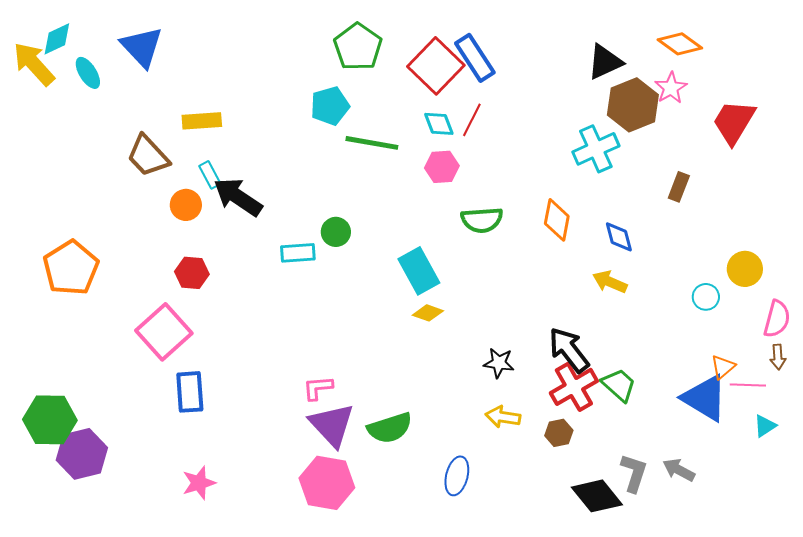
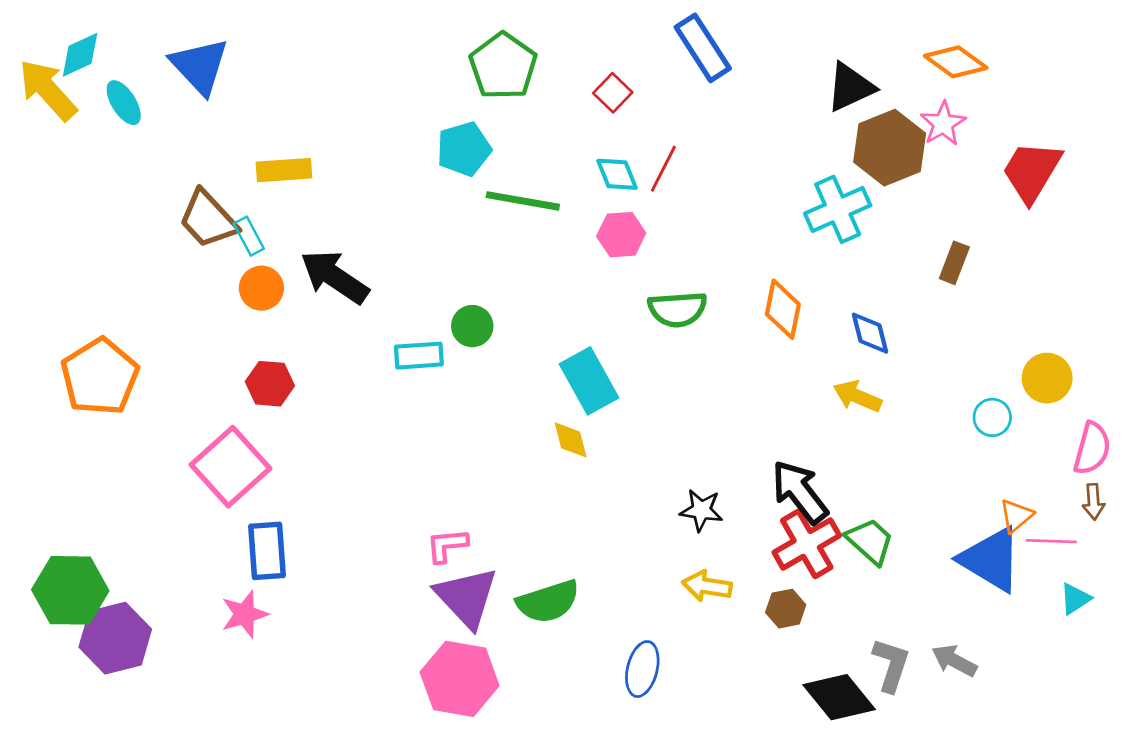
blue rectangle: (475, 58) -> (703, 48), moved
red square: (436, 66) -> (613, 93), size x0.5
cyan rectangle: (210, 175) -> (249, 236), moved
yellow diamond: (428, 313) -> (571, 440), moved, turned 56
pink star: (199, 483) -> (245, 614), moved

